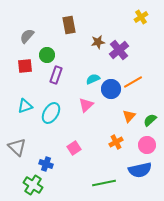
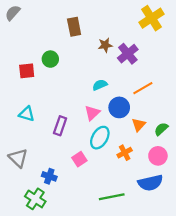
yellow cross: (141, 17) -> (151, 18), size x1.6
gray semicircle: (27, 36) -> (13, 13), moved
purple rectangle: (56, 75) -> (60, 126), moved
blue circle: (111, 89) -> (119, 107), moved
cyan triangle: (25, 106) -> (27, 114), turned 35
cyan ellipse: (51, 113) -> (100, 138), moved

